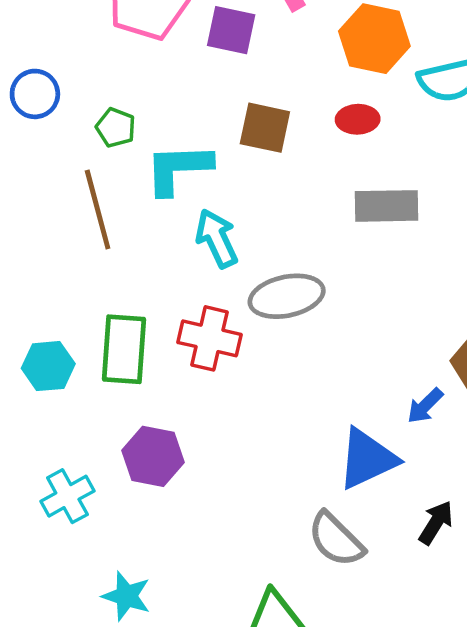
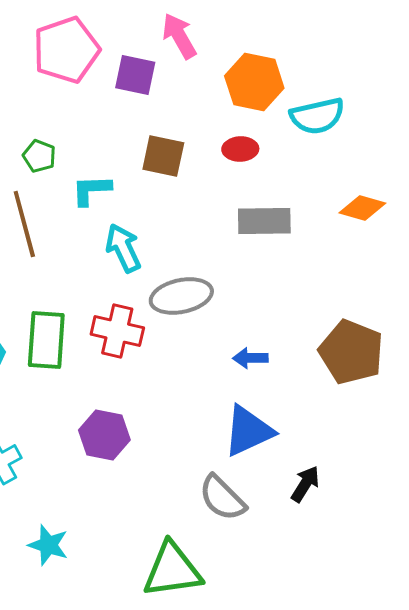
cyan L-shape: (178, 169) -> (91, 190), size x0.7
blue arrow: (425, 406) -> (250, 358), moved, turned 44
purple hexagon: (153, 456) -> (104, 435), moved

